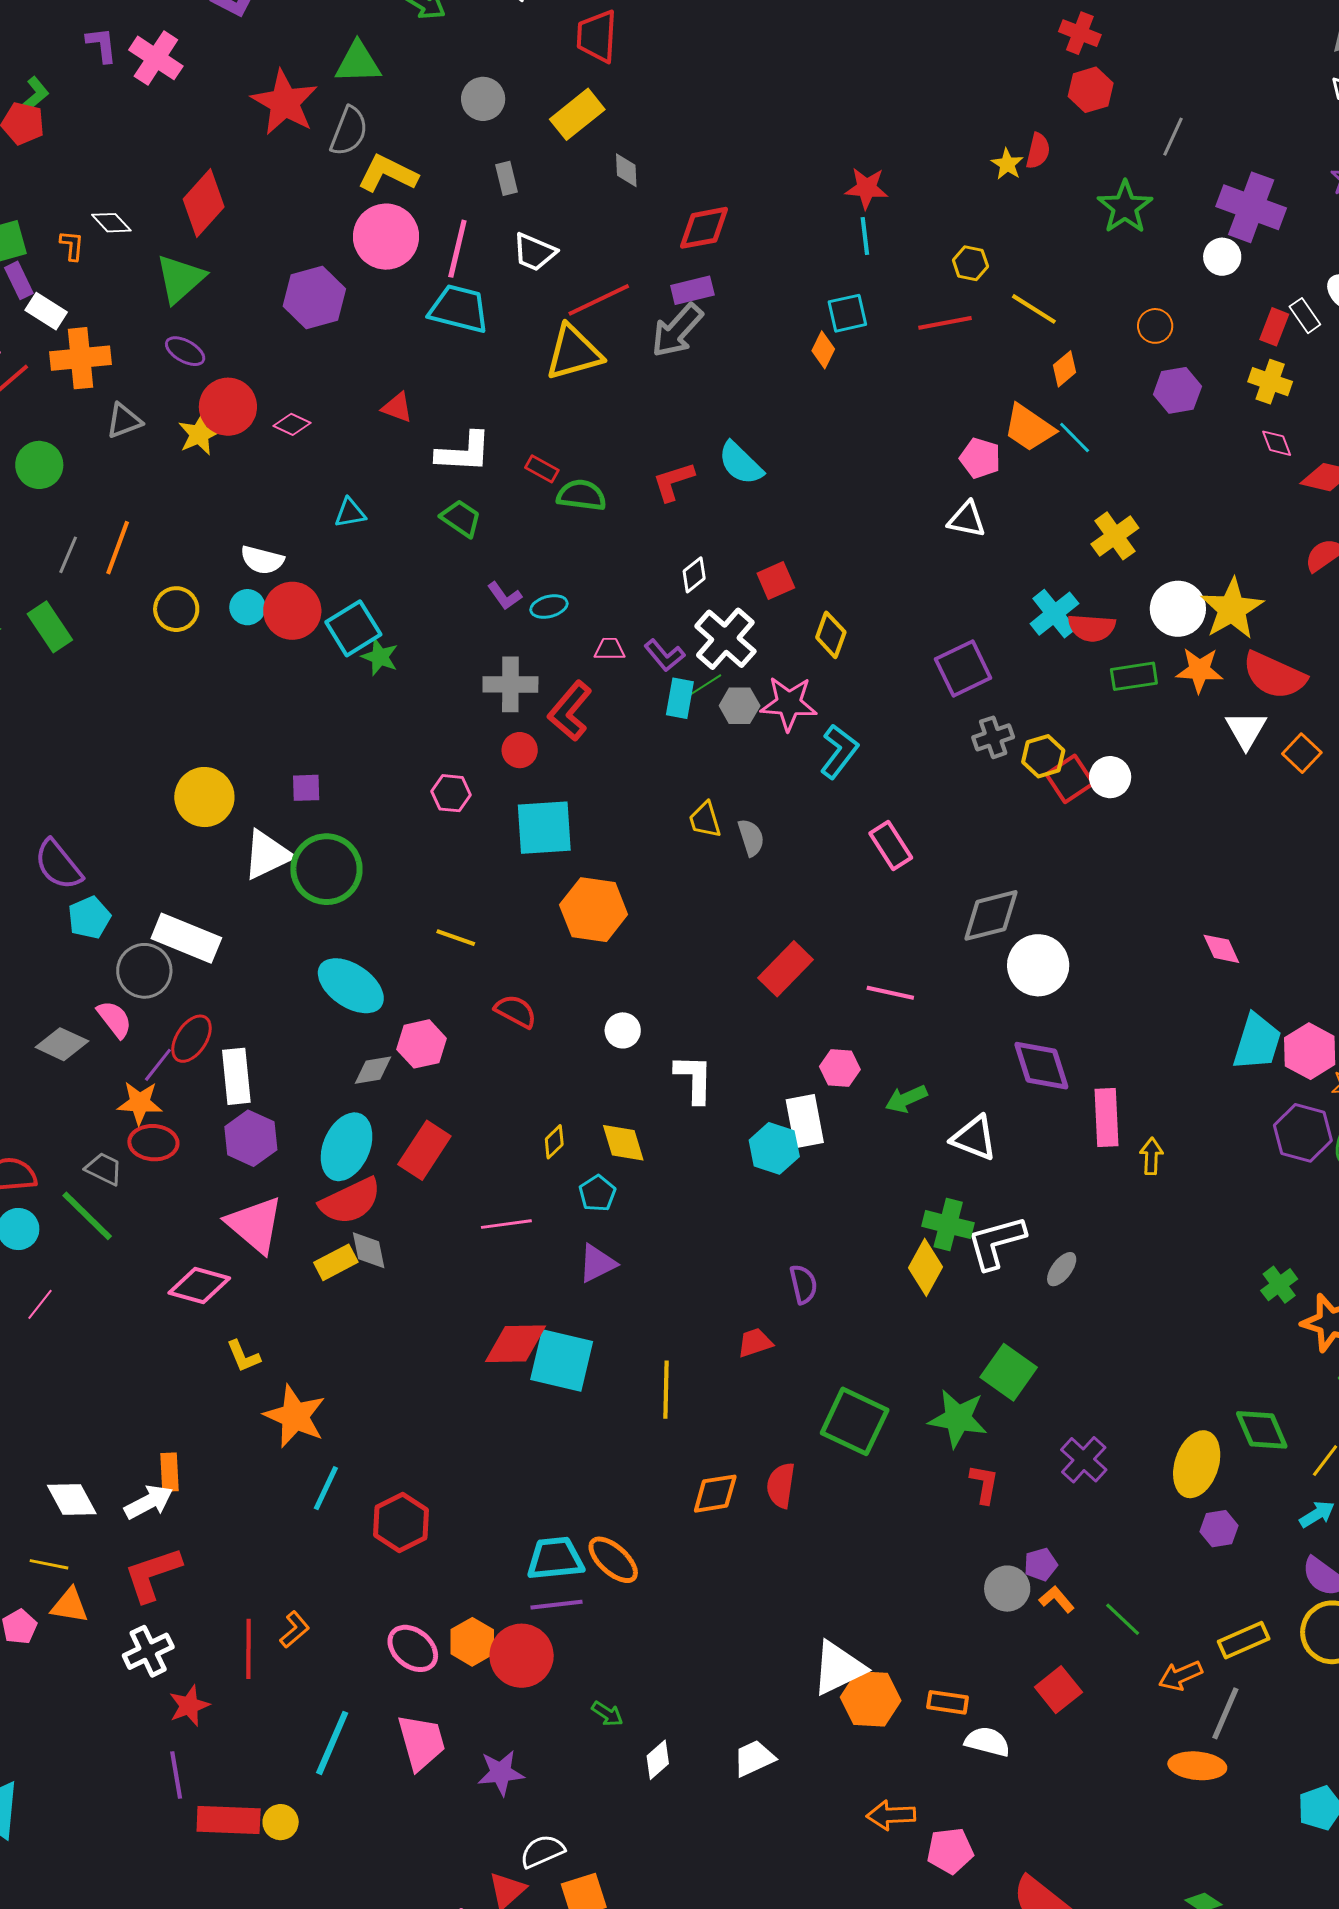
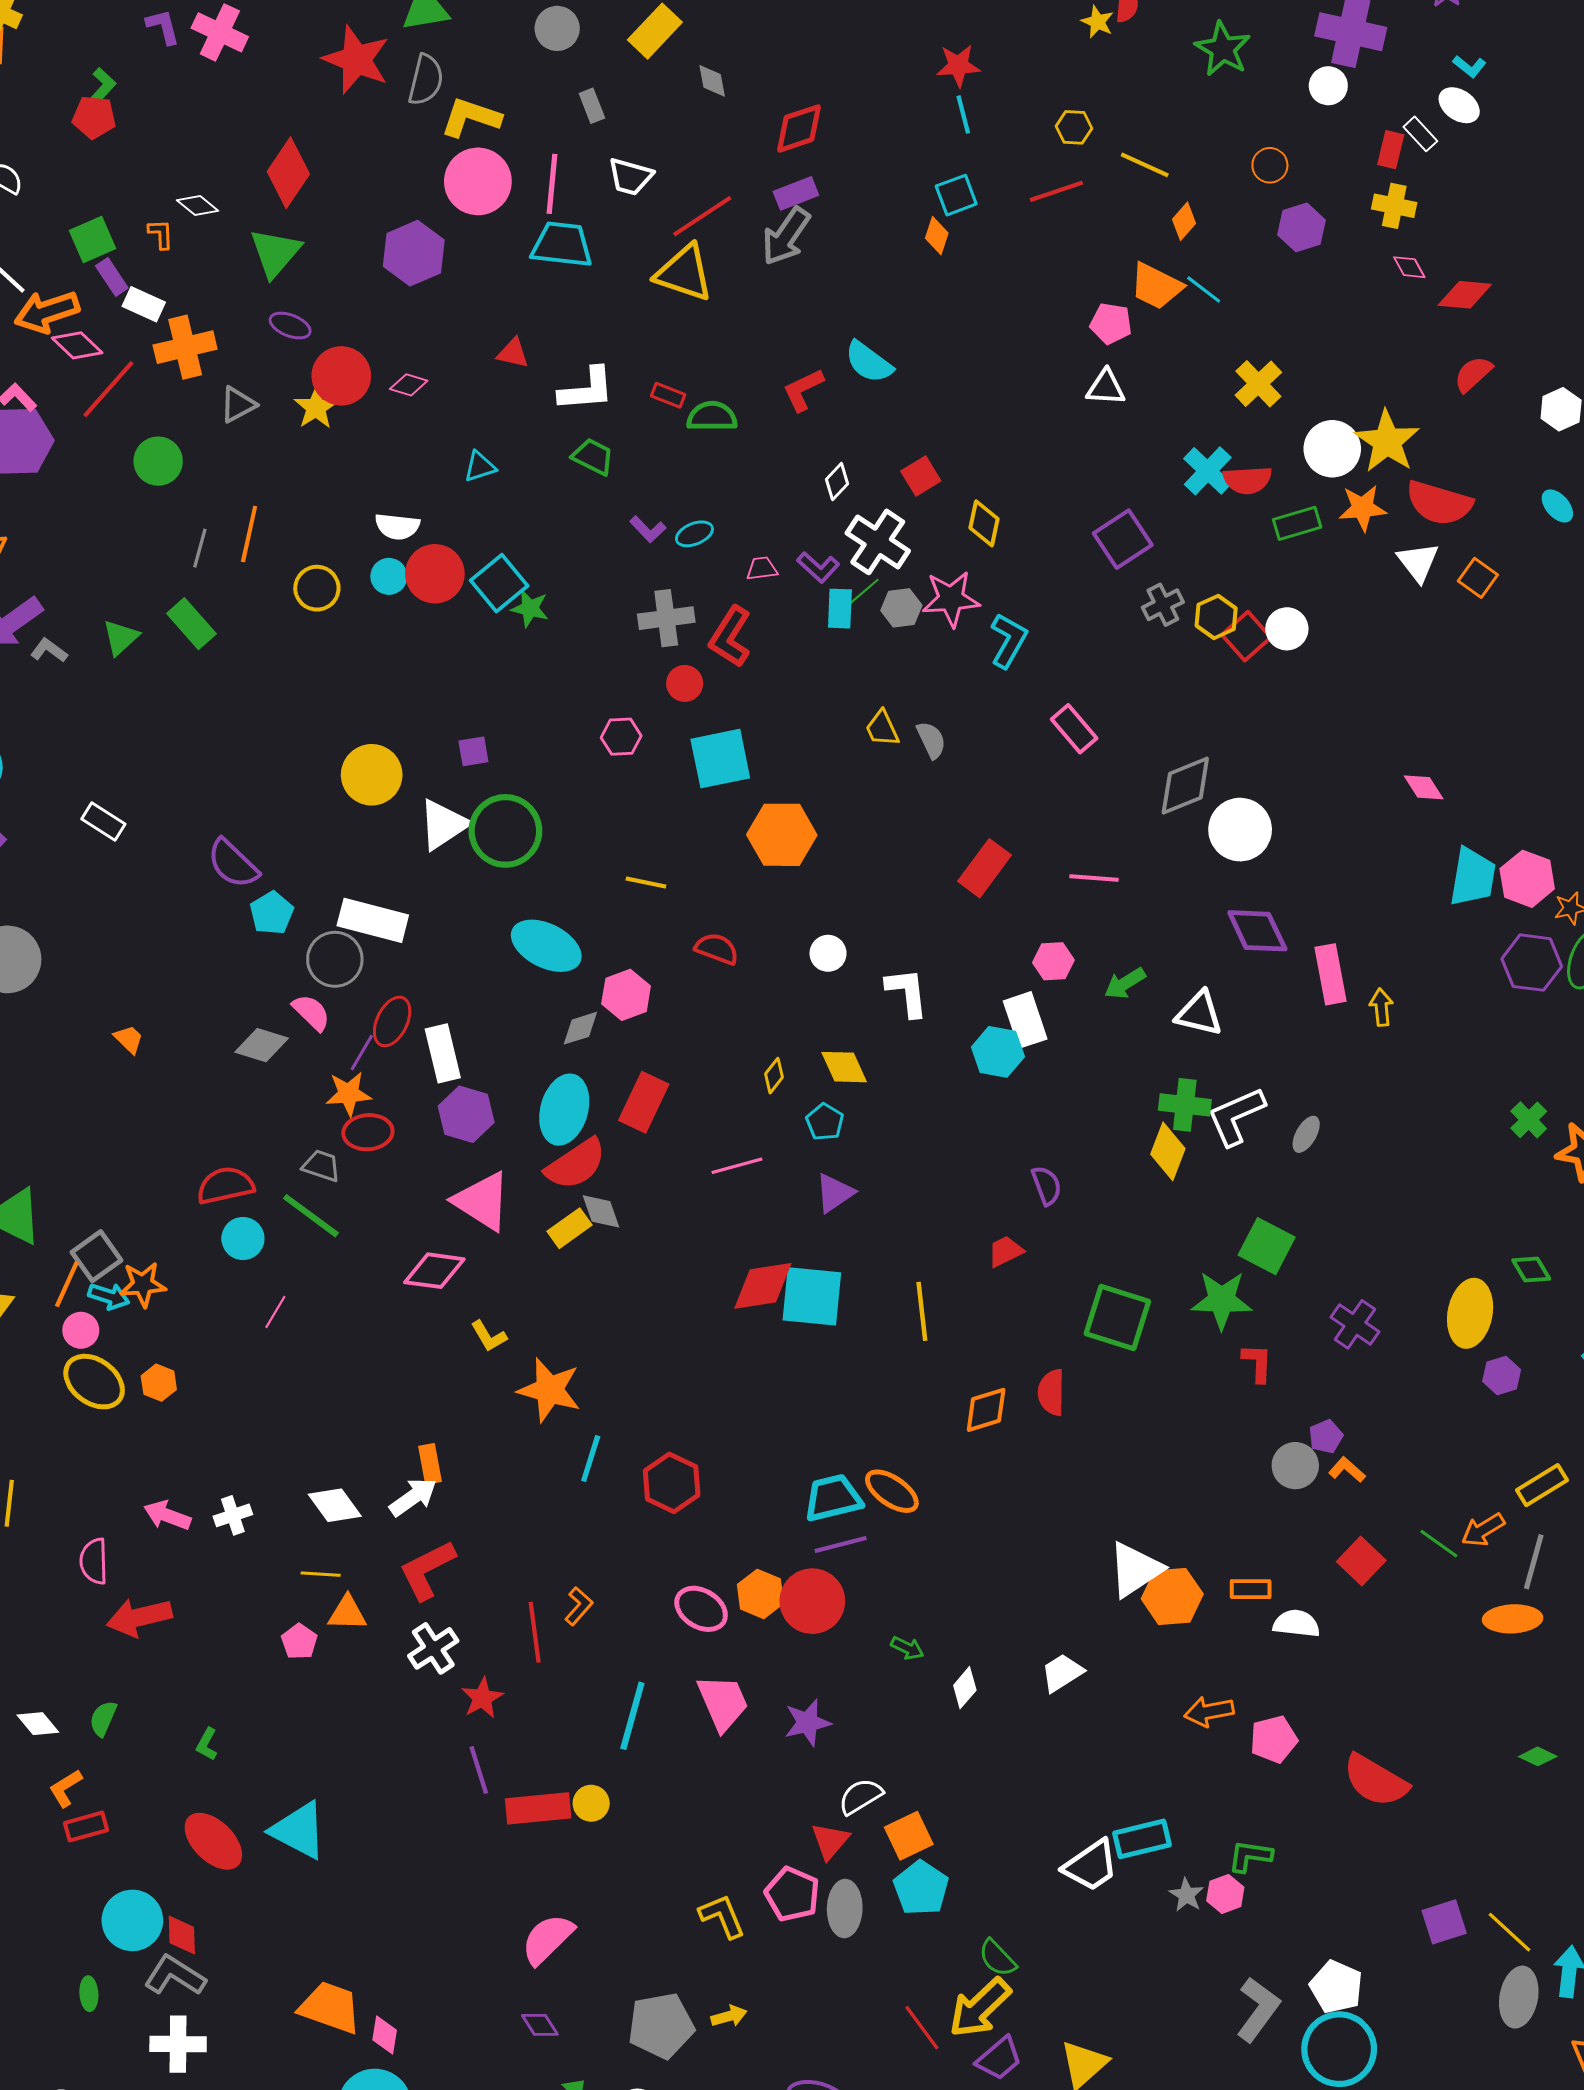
yellow triangle: (574, 353) -> (684, 273), turned 42
green diamond: (1262, 1430) -> (1531, 1269), size x0.7
green line: (1123, 1619) -> (1439, 1544), moved

